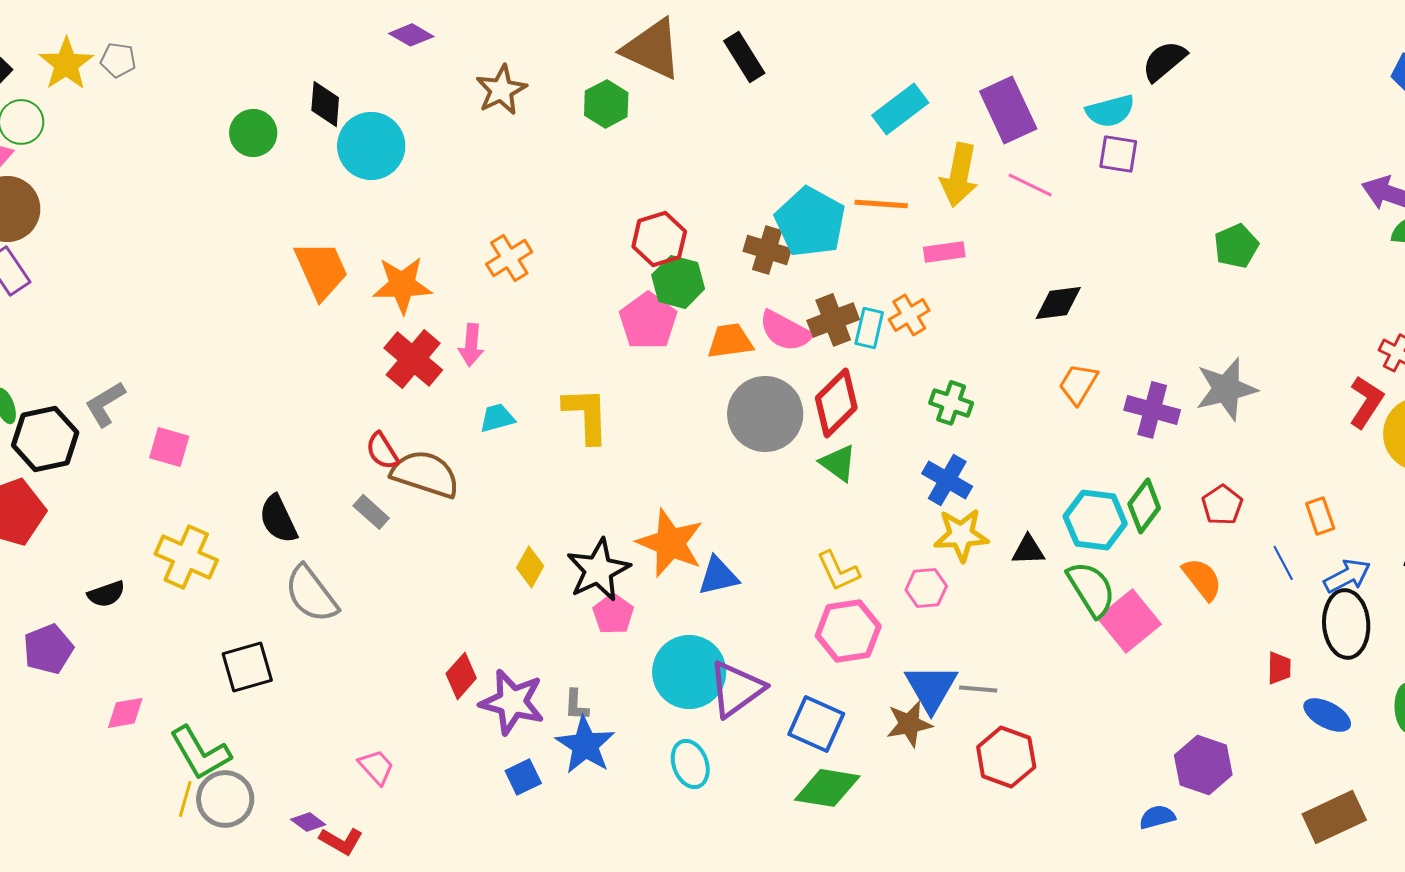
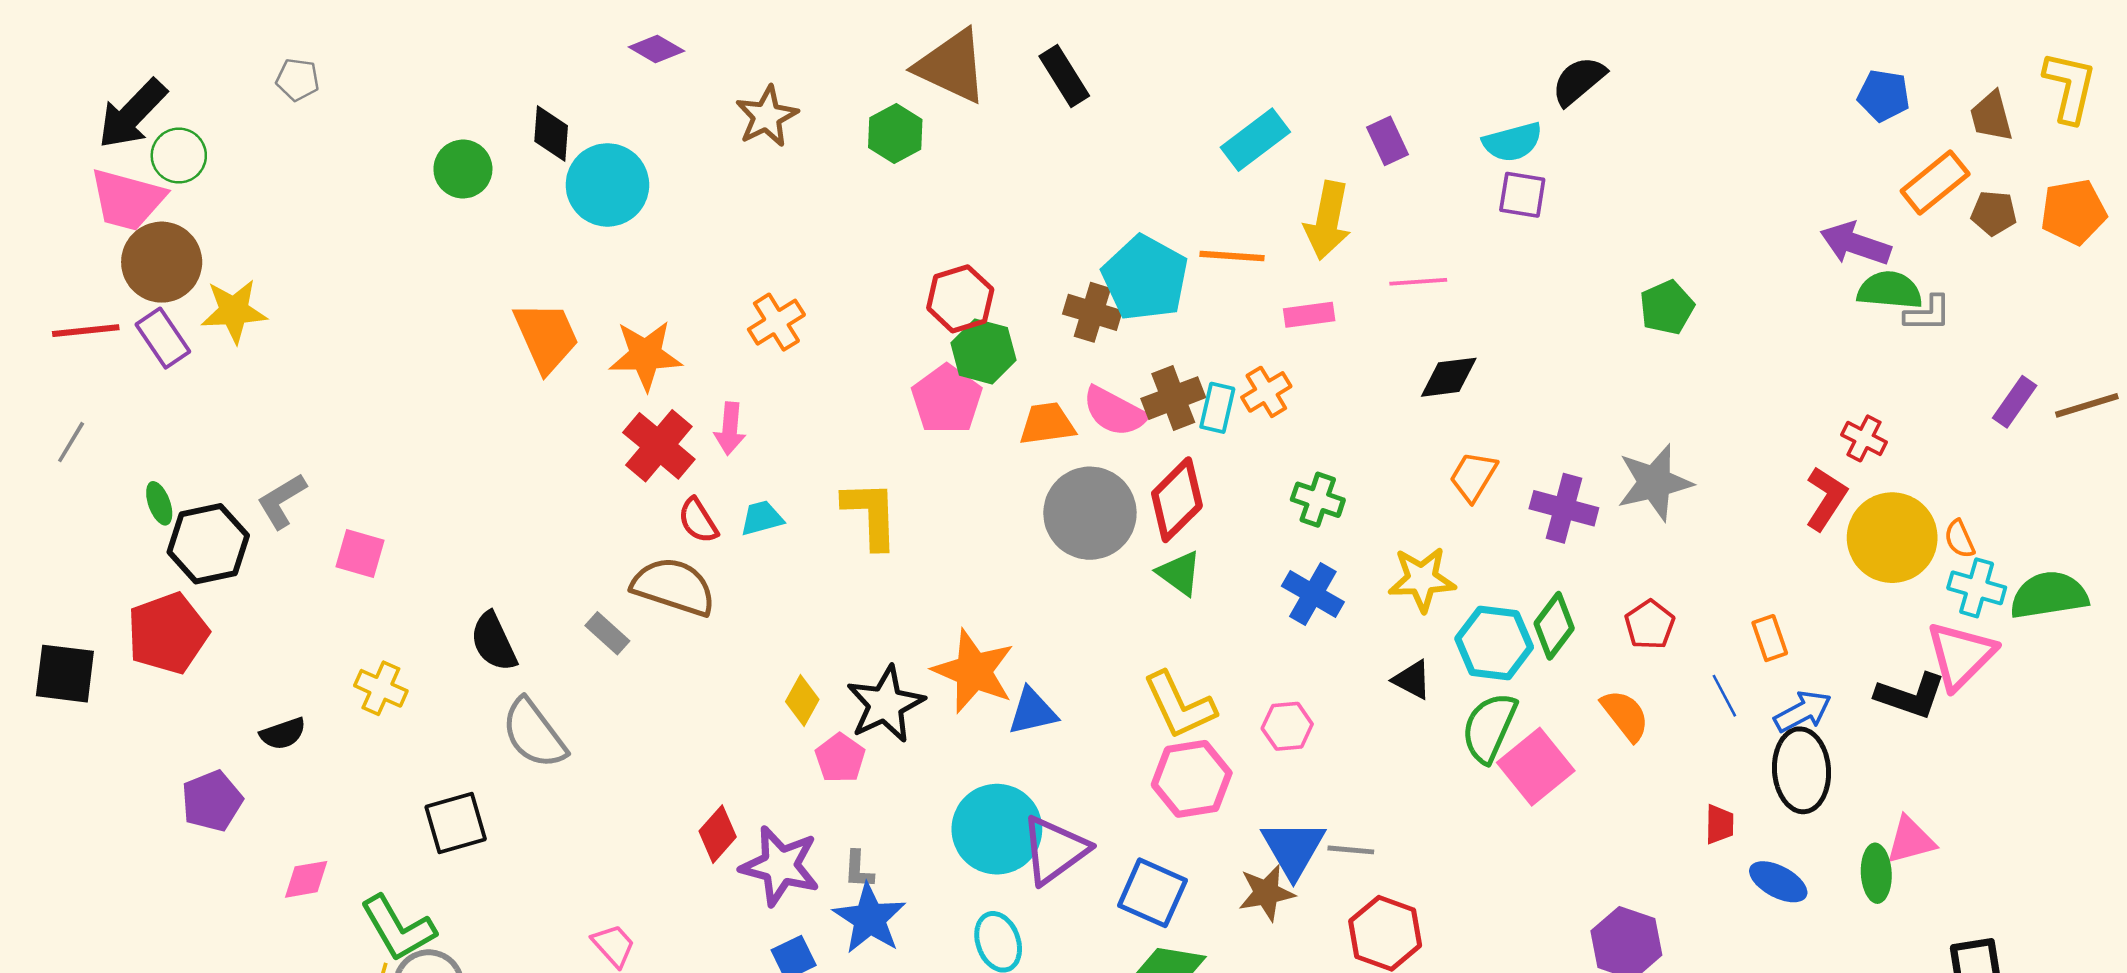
yellow star: (66, 64) -> (234, 311), moved, turned 30
purple rectangle: (1008, 110) -> (1388, 141), size x0.6
pink line: (1030, 185) -> (1418, 282), moved, turned -30
red semicircle: (382, 451) -> (698, 520), moved
yellow star: (961, 535) -> (1422, 579), moved
black triangle: (1028, 550) -> (1412, 680), turned 30
yellow cross: (186, 557) -> (381, 688), size x0.7
yellow L-shape: (838, 571) -> (1179, 705), size x1.4
green semicircle: (1091, 589) -> (1489, 727), turned -124
pink pentagon: (613, 614) -> (840, 758), moved

